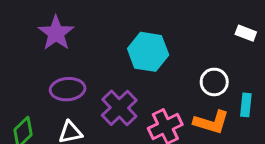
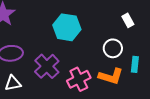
white rectangle: (246, 33) -> (128, 20), moved, turned 40

